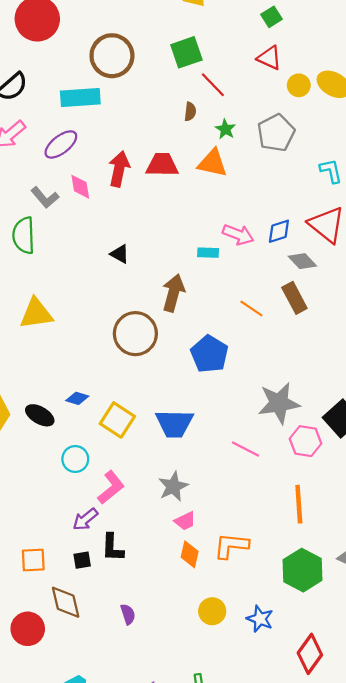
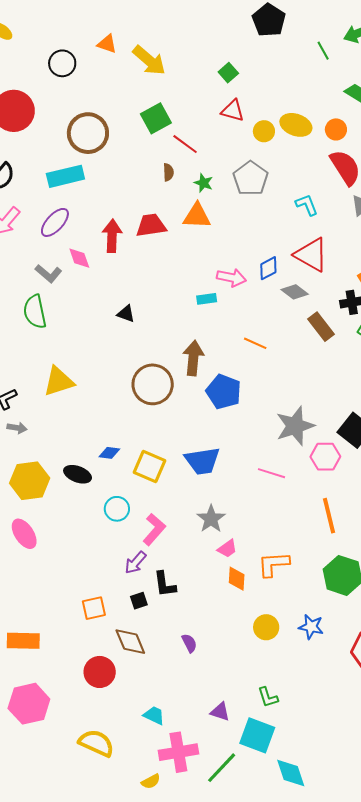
brown arrow: (173, 293) -> (193, 358), moved
brown rectangle: (294, 298) -> (321, 327), moved

